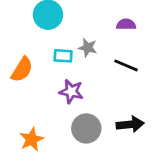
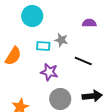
black line: (126, 65) -> (83, 61), moved

